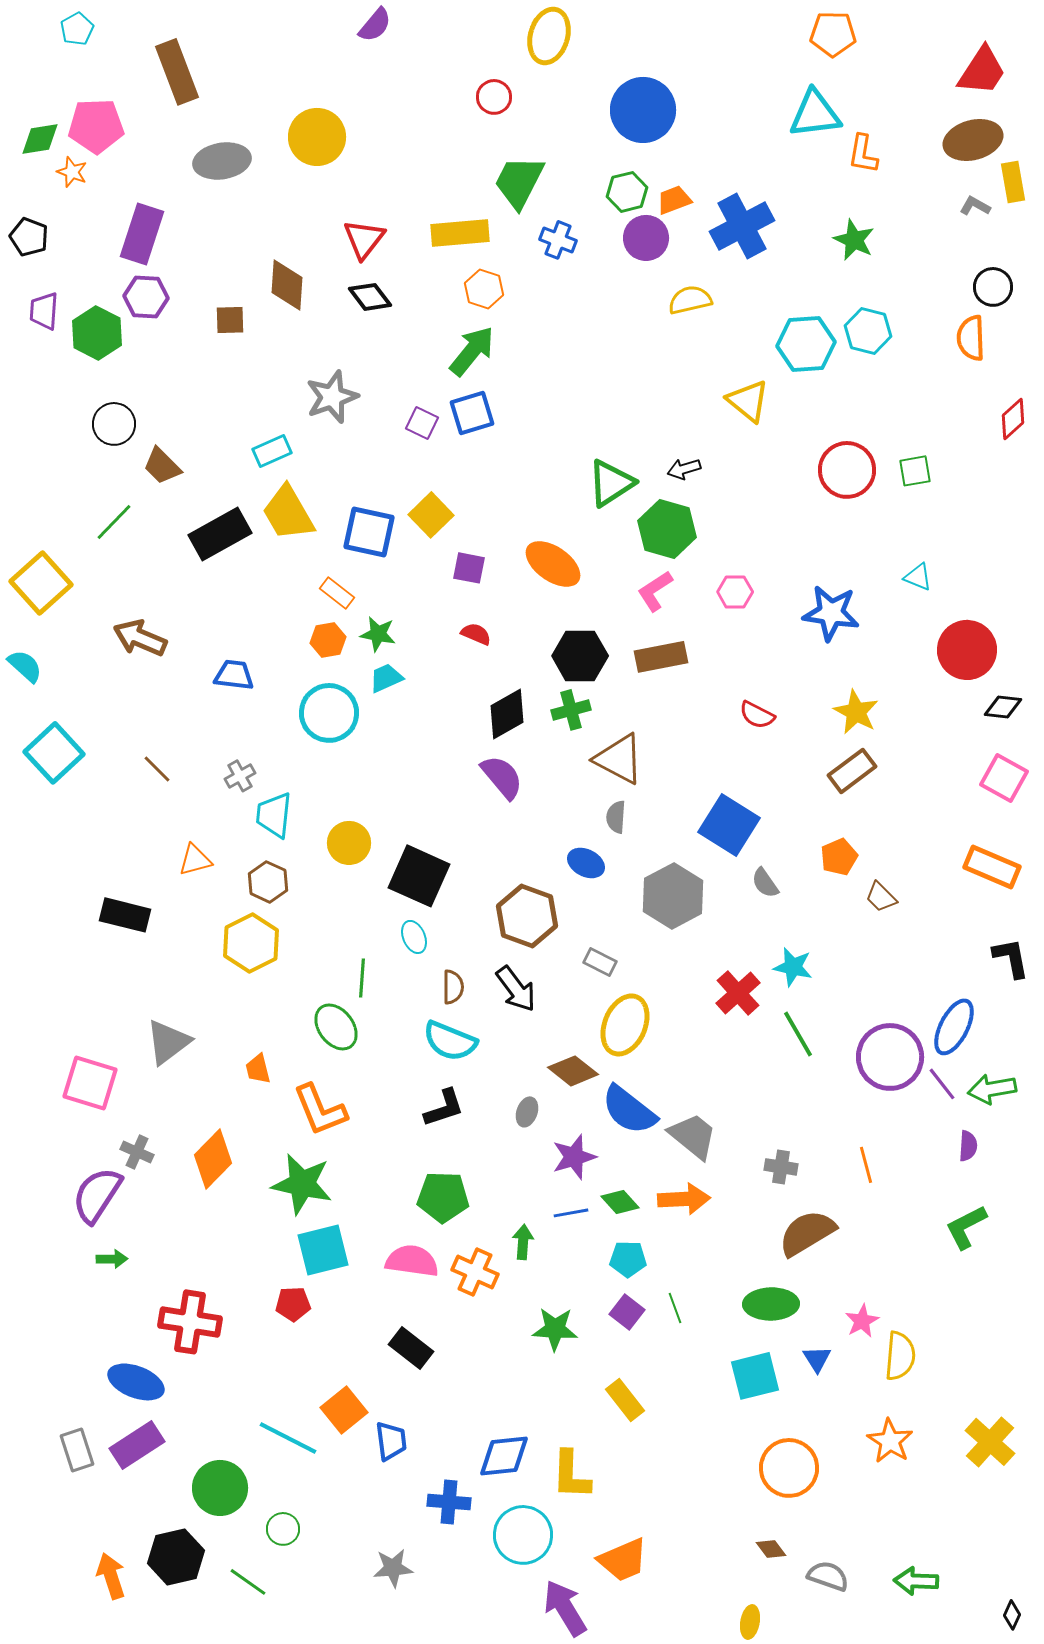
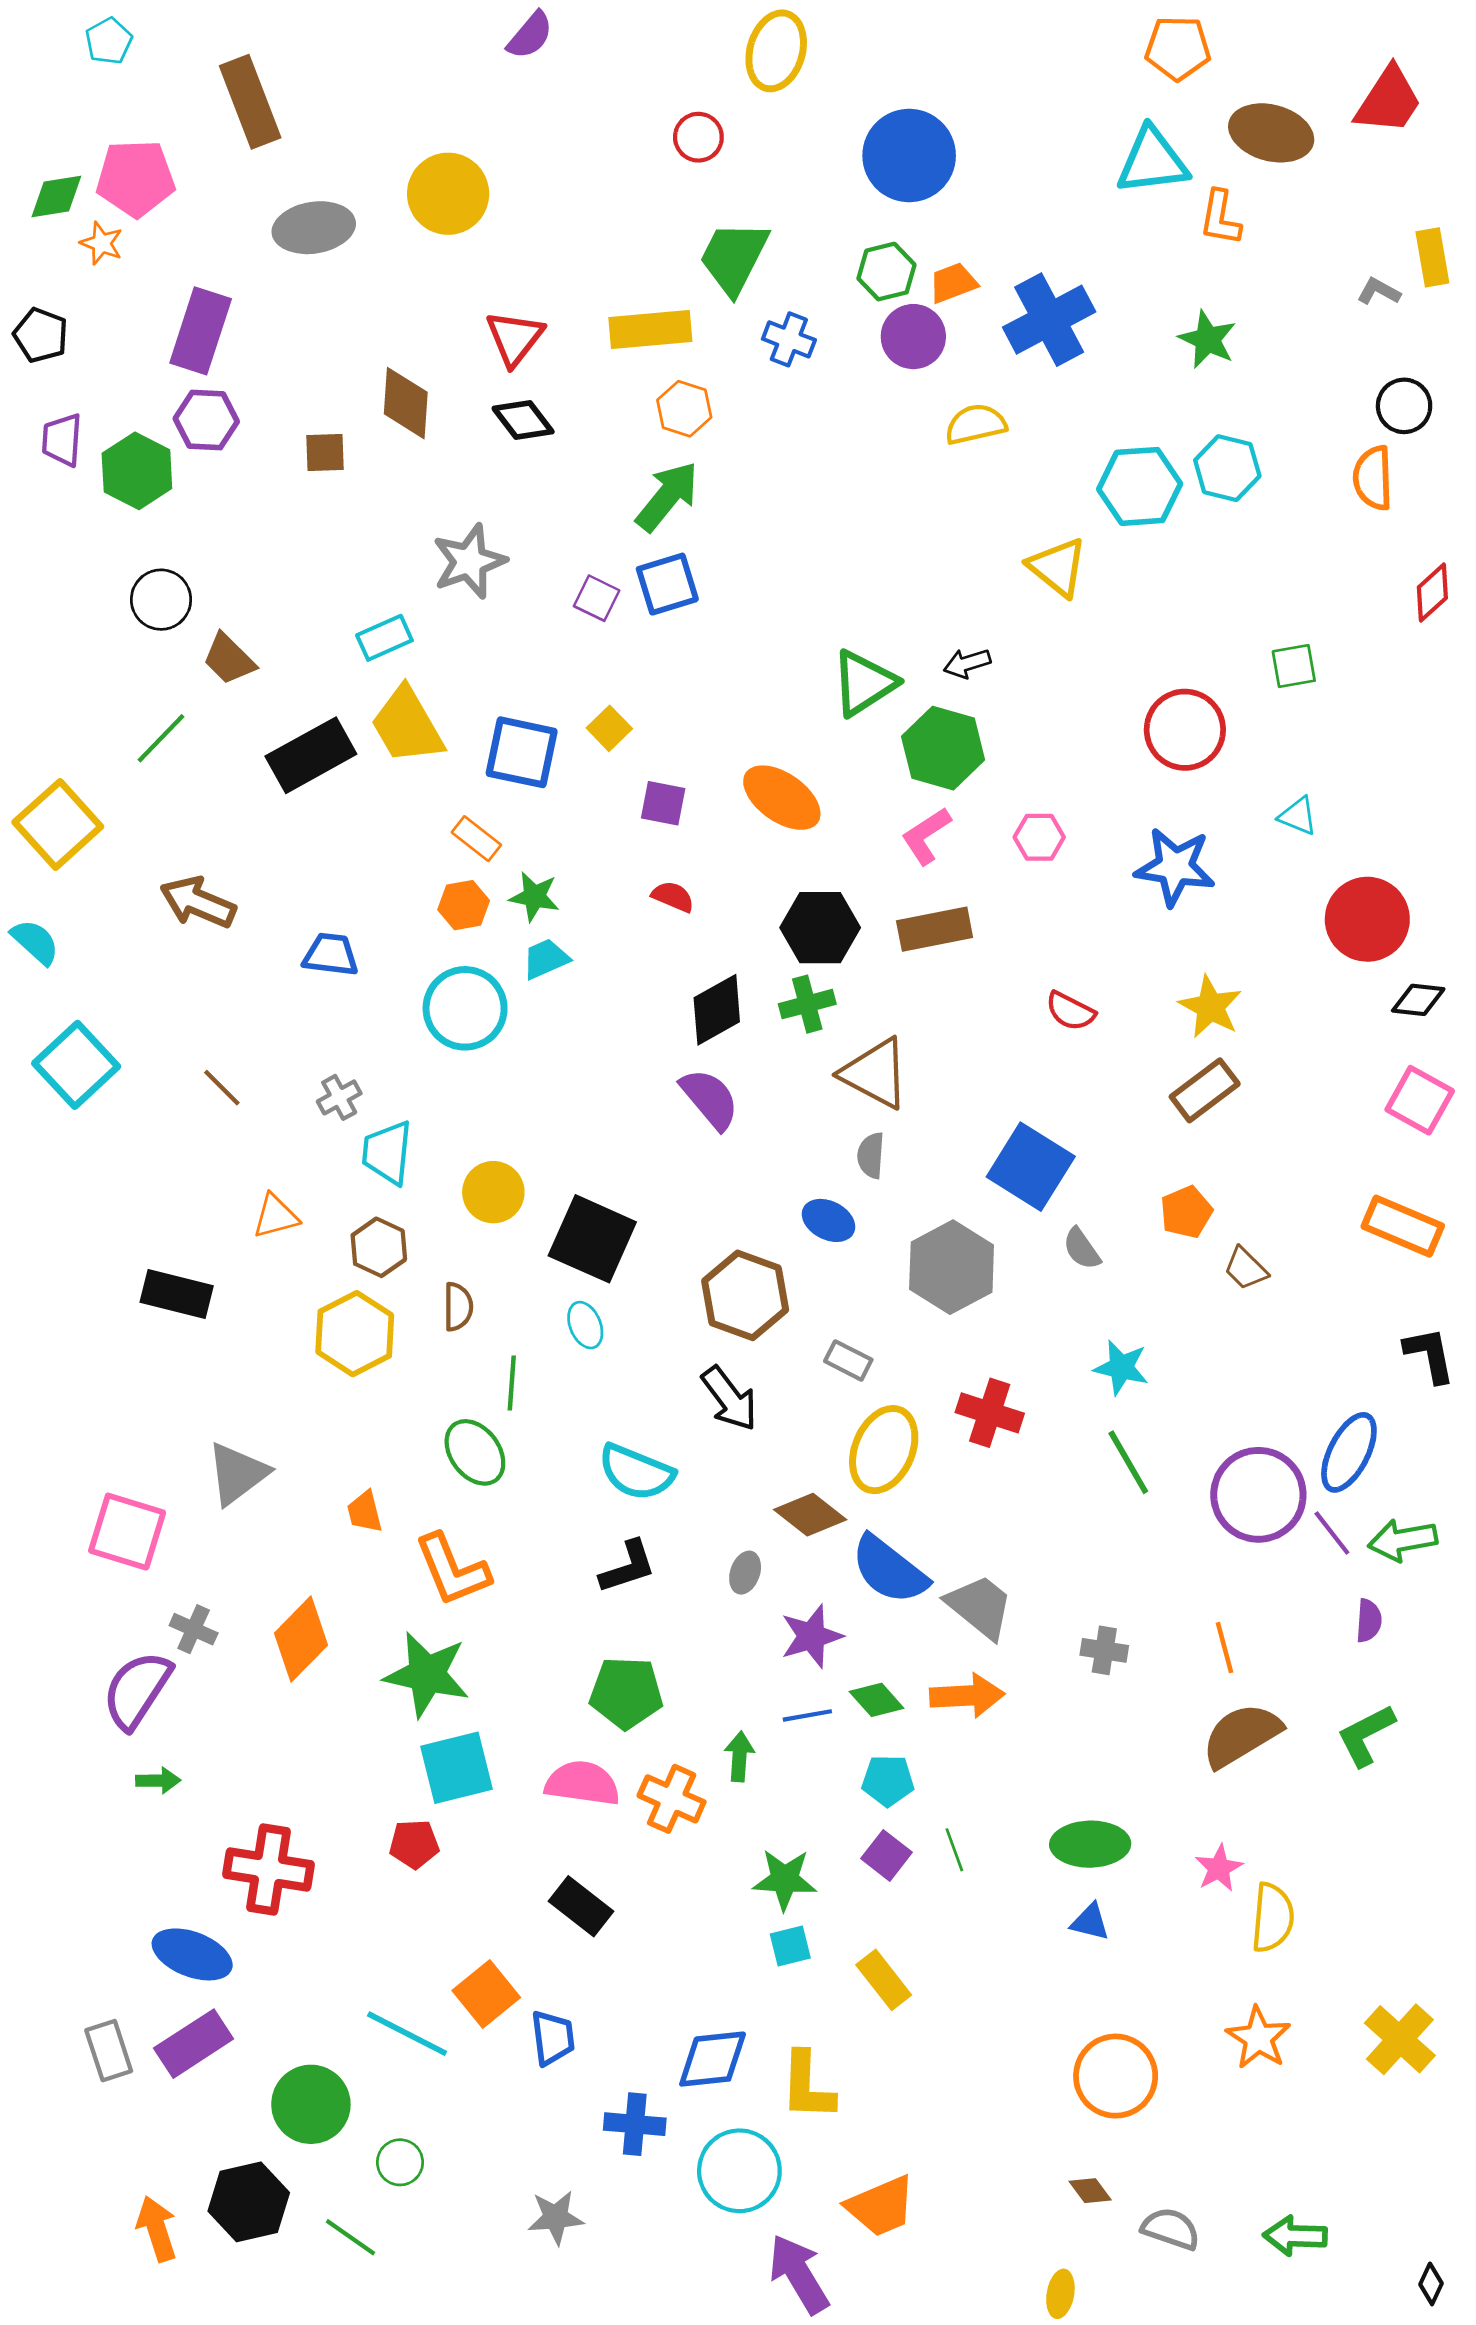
brown ellipse: (973, 140) -> (1271, 133), moved, turned 30
red circle: (847, 470) -> (1185, 730), moved
yellow square: (431, 515) -> (609, 728), size x0.7
brown semicircle: (453, 987) -> (458, 1307), moved
red cross: (738, 993) -> (990, 1413), moved, turned -30
brown semicircle: (807, 1233) -> (1241, 1735), moved
blue triangle: (817, 1359) -> (1090, 1922), moved, turned -44
cyan square: (755, 1376) -> (790, 1946), moved, size x0.6

